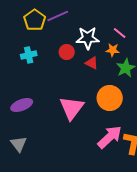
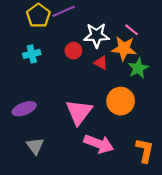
orange star: (113, 50) -> (124, 48), size x1.6
pink arrow: (110, 137) -> (99, 144), moved, turned 64
gray triangle: (19, 144) -> (35, 146), moved

